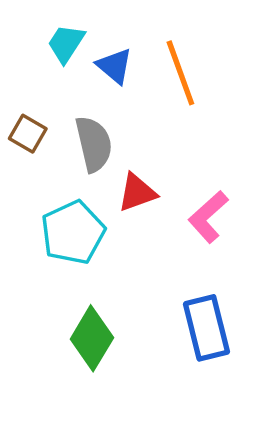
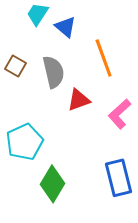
orange line: (180, 73) -> (104, 58), moved
cyan pentagon: (73, 232) -> (25, 142), moved

